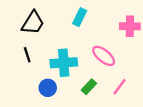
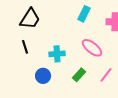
cyan rectangle: (80, 17) -> (84, 14), moved
cyan cross: (64, 63) -> (57, 54), size x0.7

